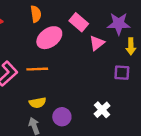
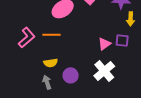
pink triangle: (97, 43) -> (104, 44), moved
white cross: (102, 110) -> (104, 71), size x1.5

